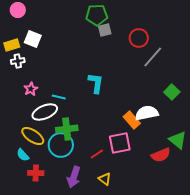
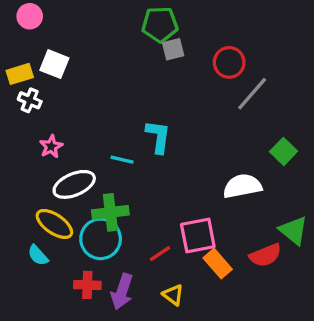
white cross: (18, 61) -> (30, 100), turned 32
cyan line: (59, 97) -> (122, 160), moved
orange rectangle: (132, 120) -> (218, 264), moved
red cross: (36, 173) -> (87, 285), moved

